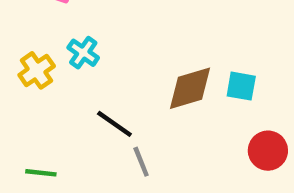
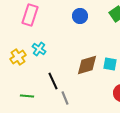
black line: (114, 124) -> (53, 81), turned 30
green line: (41, 173) -> (27, 96), moved

